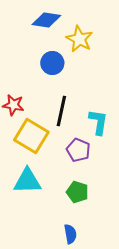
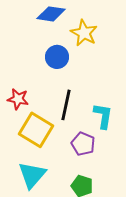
cyan triangle: (27, 181) -> (32, 175), turned -48

